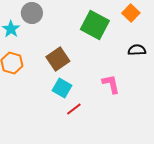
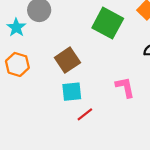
cyan square: (62, 88) -> (72, 92), turned -36

